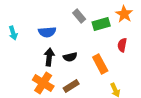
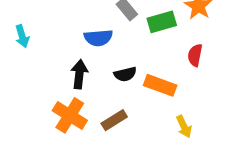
blue semicircle: (47, 32) -> (98, 38), moved
black semicircle: (70, 57) -> (125, 74), moved
orange rectangle: (100, 64) -> (160, 85), turned -42

